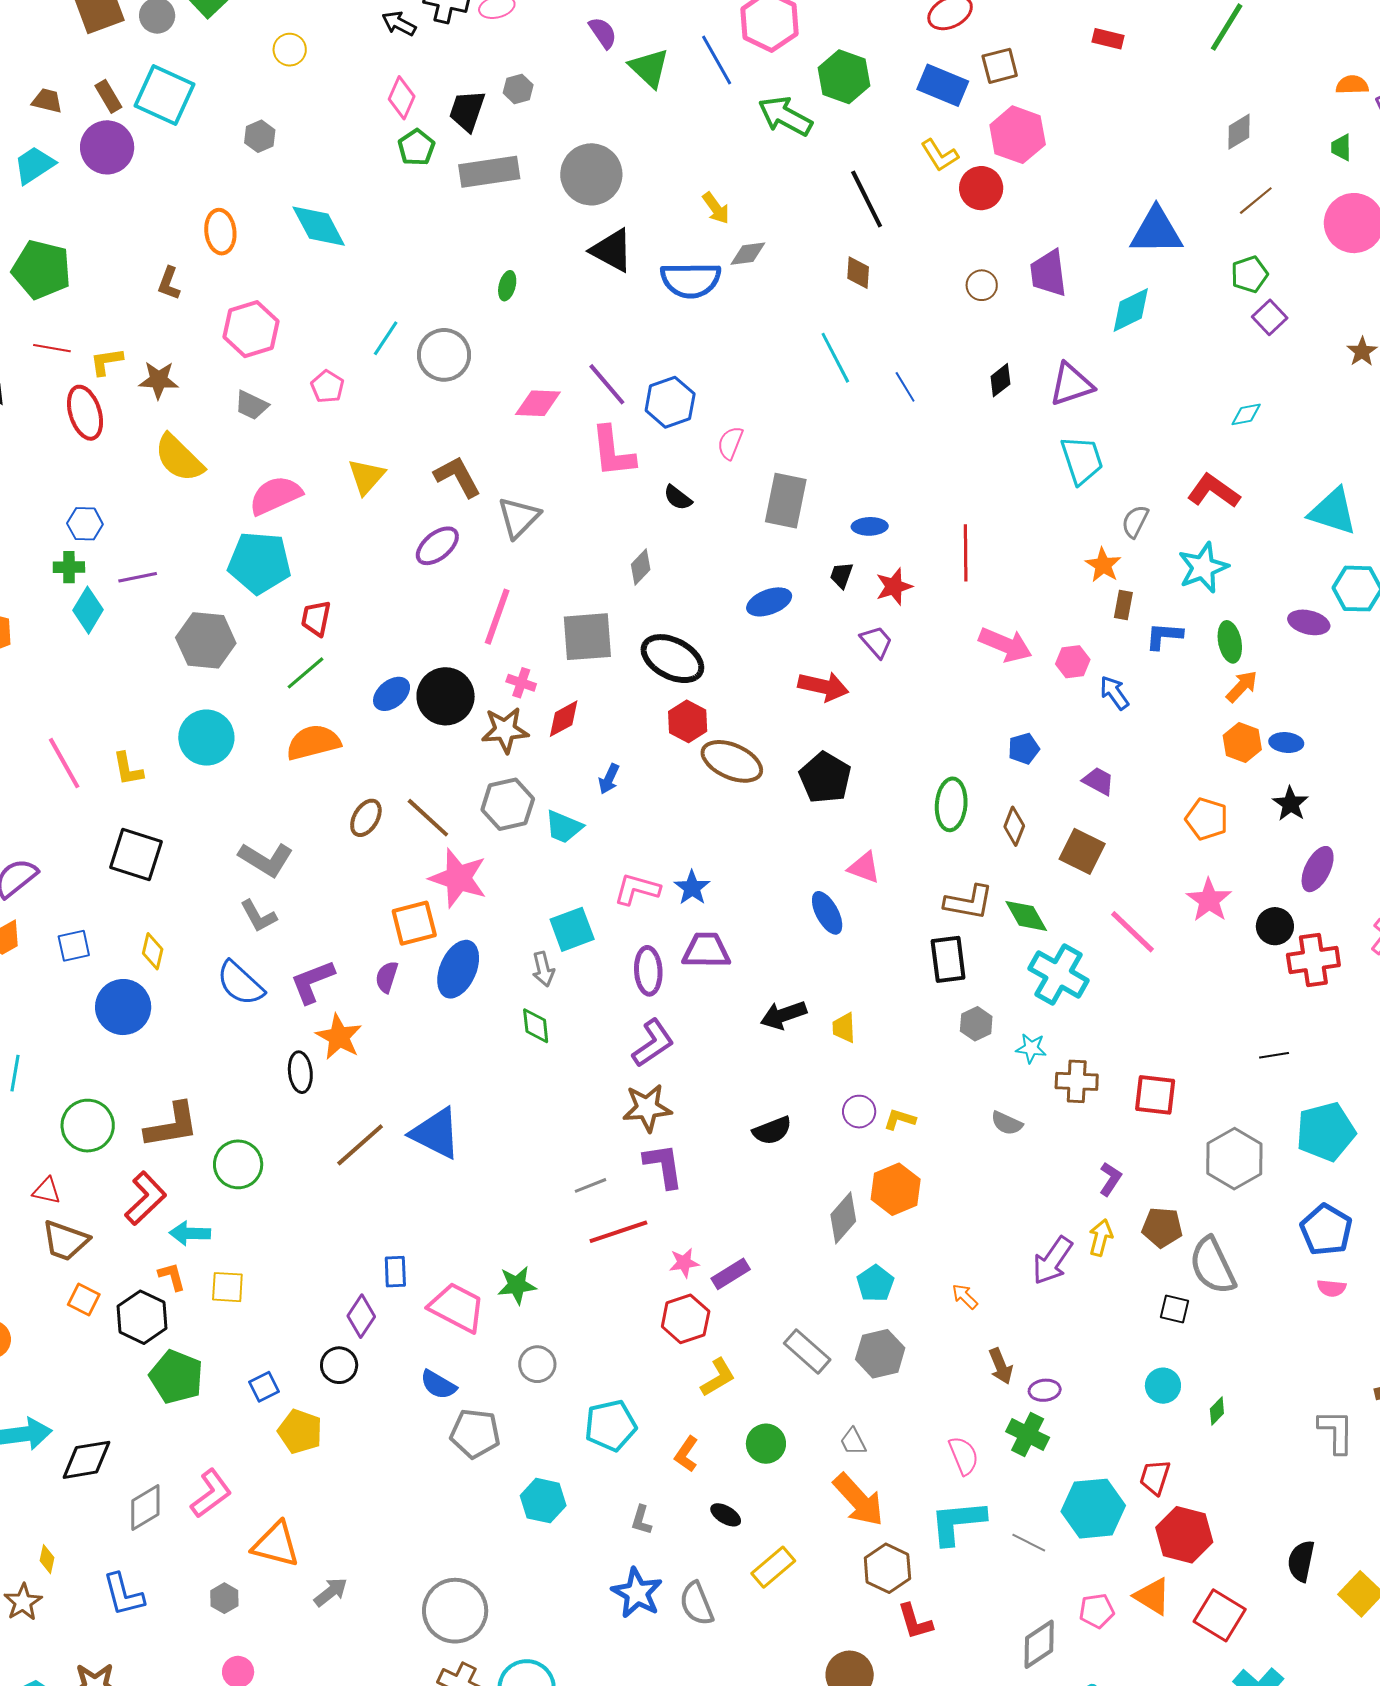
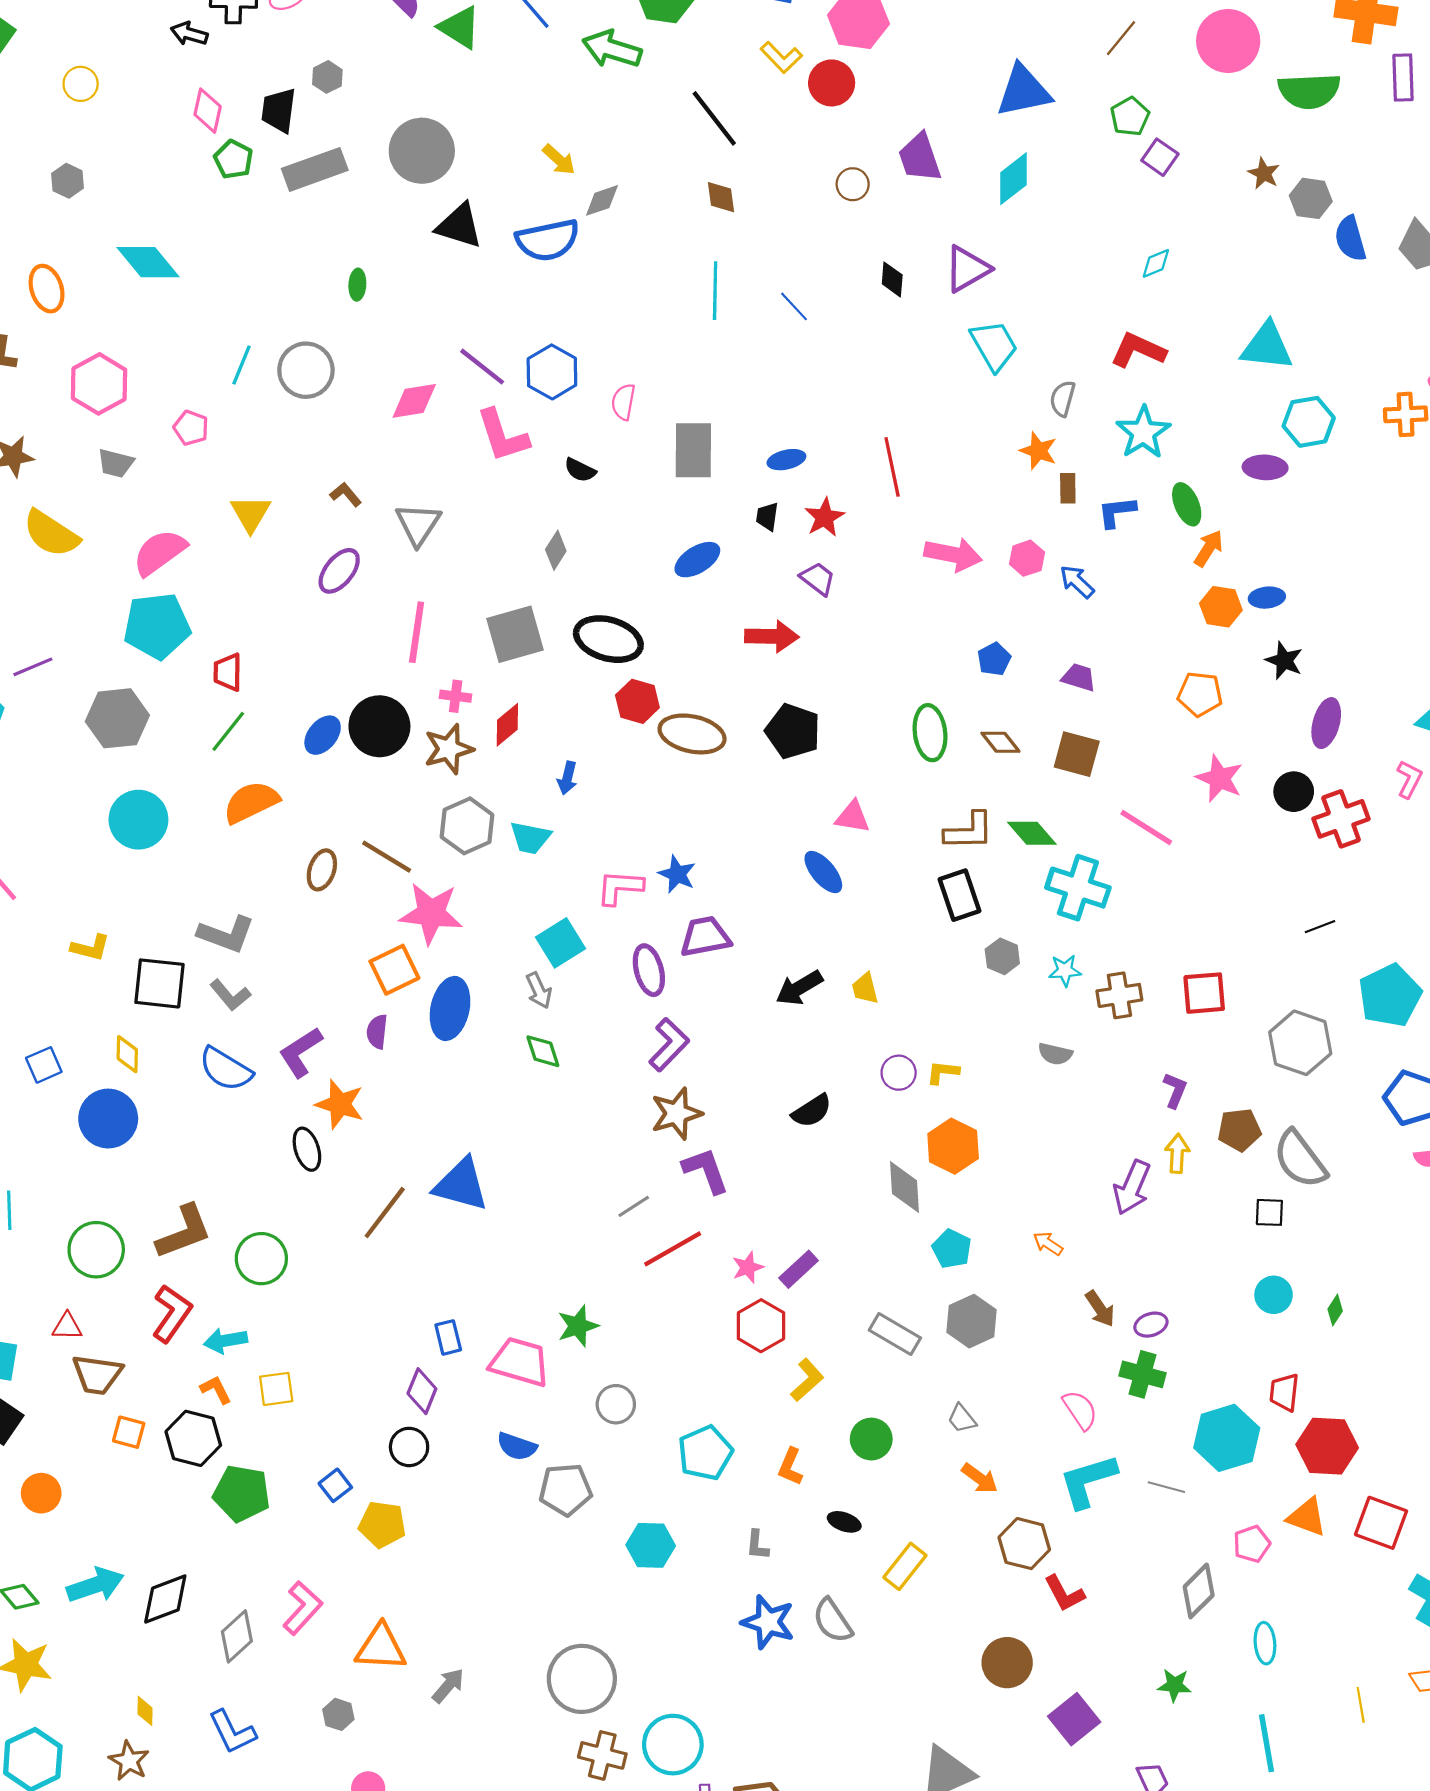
cyan line: (835, 358) -> (715, 291), turned 40
black diamond: (1000, 380) -> (892, 279), turned -36
brown L-shape: (457, 477) -> (346, 494), size x0.6
yellow L-shape: (128, 769) -> (90, 948), moved, turned -54
brown diamond: (1014, 826) -> (1000, 742), turned -48
black square: (136, 854) -> (159, 983), moved
gray diamond: (843, 1218) -> (904, 1187), turned -33
orange arrow: (858, 1500) -> (980, 1478), size x0.6

